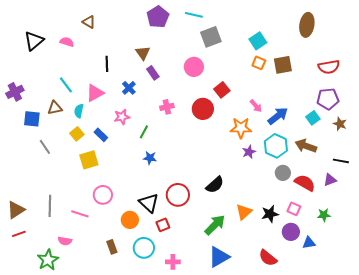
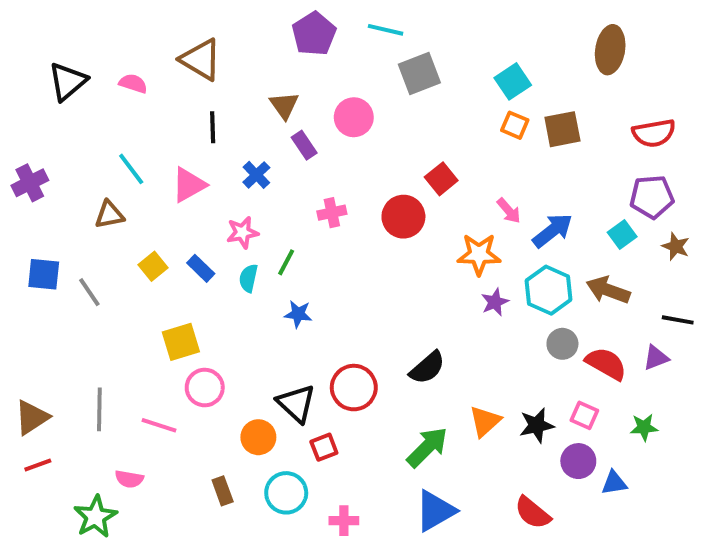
brown triangle: (89, 22) -> (201, 60), moved, size x1.6
pink circle: (194, 67) -> (354, 117), moved
cyan semicircle: (79, 111) -> (248, 278), moved
blue square: (32, 119) -> (44, 274), moved
yellow square: (89, 160) -> (181, 342), moved

